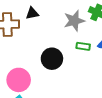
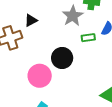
pink circle: (19, 80) -> (40, 76), moved

